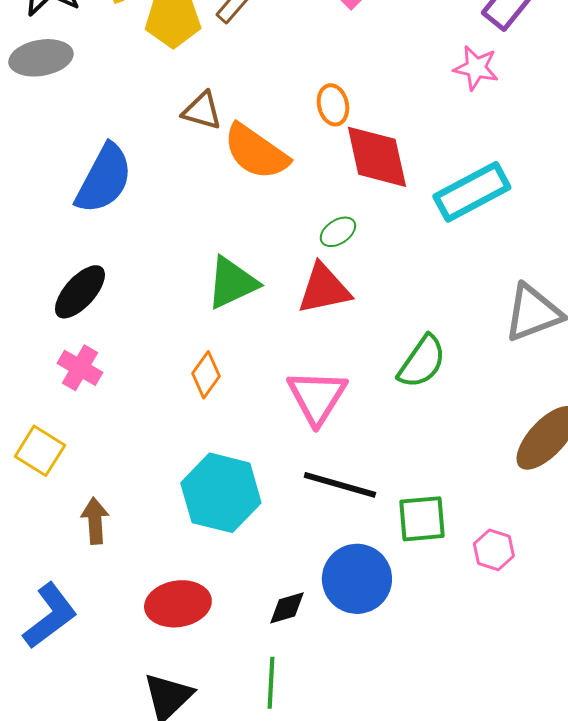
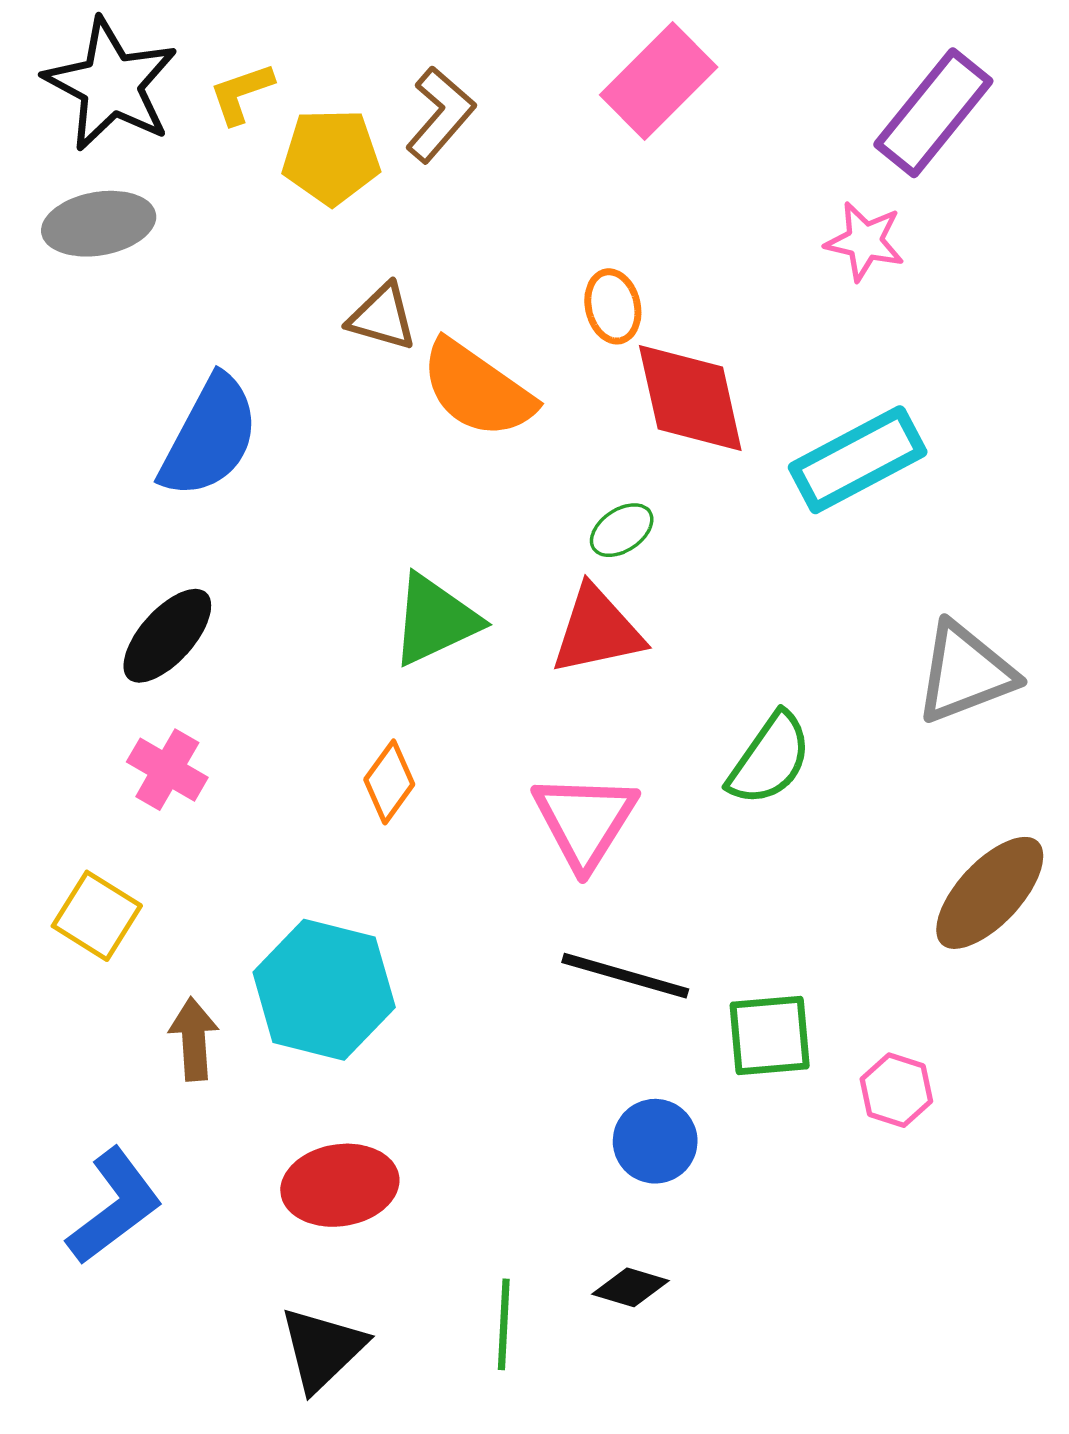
cyan hexagon: (221, 493) -> (324, 990), moved
blue circle: (357, 579) -> (655, 1141), size x0.7
black diamond: (287, 608) -> (630, 1287), moved, turned 33

